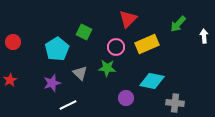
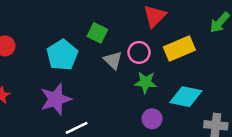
green star: (107, 68) -> (146, 82), moved
gray triangle: (80, 73) -> (113, 60), moved
purple star: (52, 83) -> (56, 99), size x1.4

